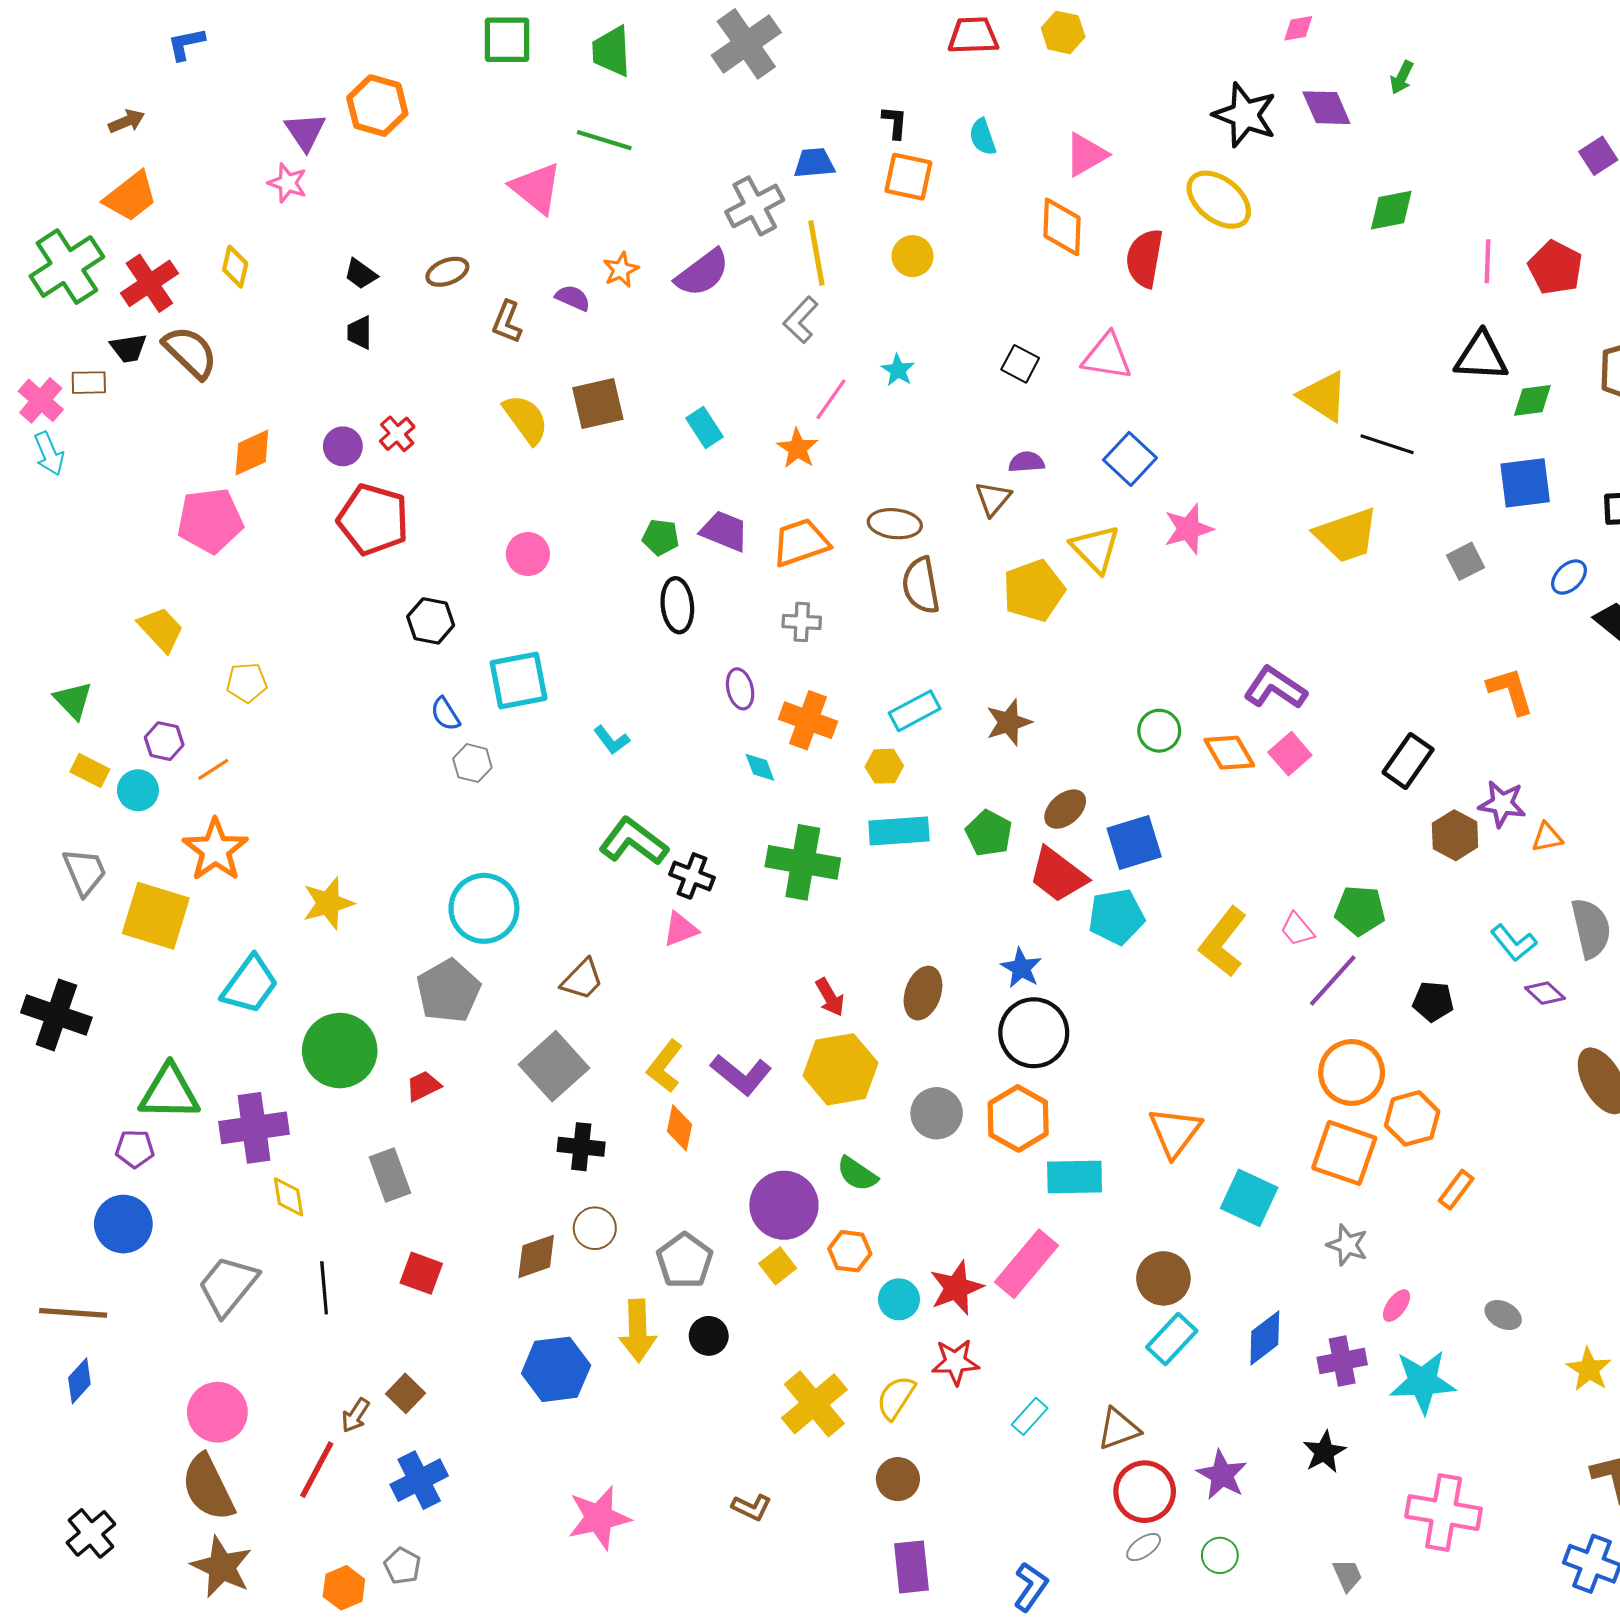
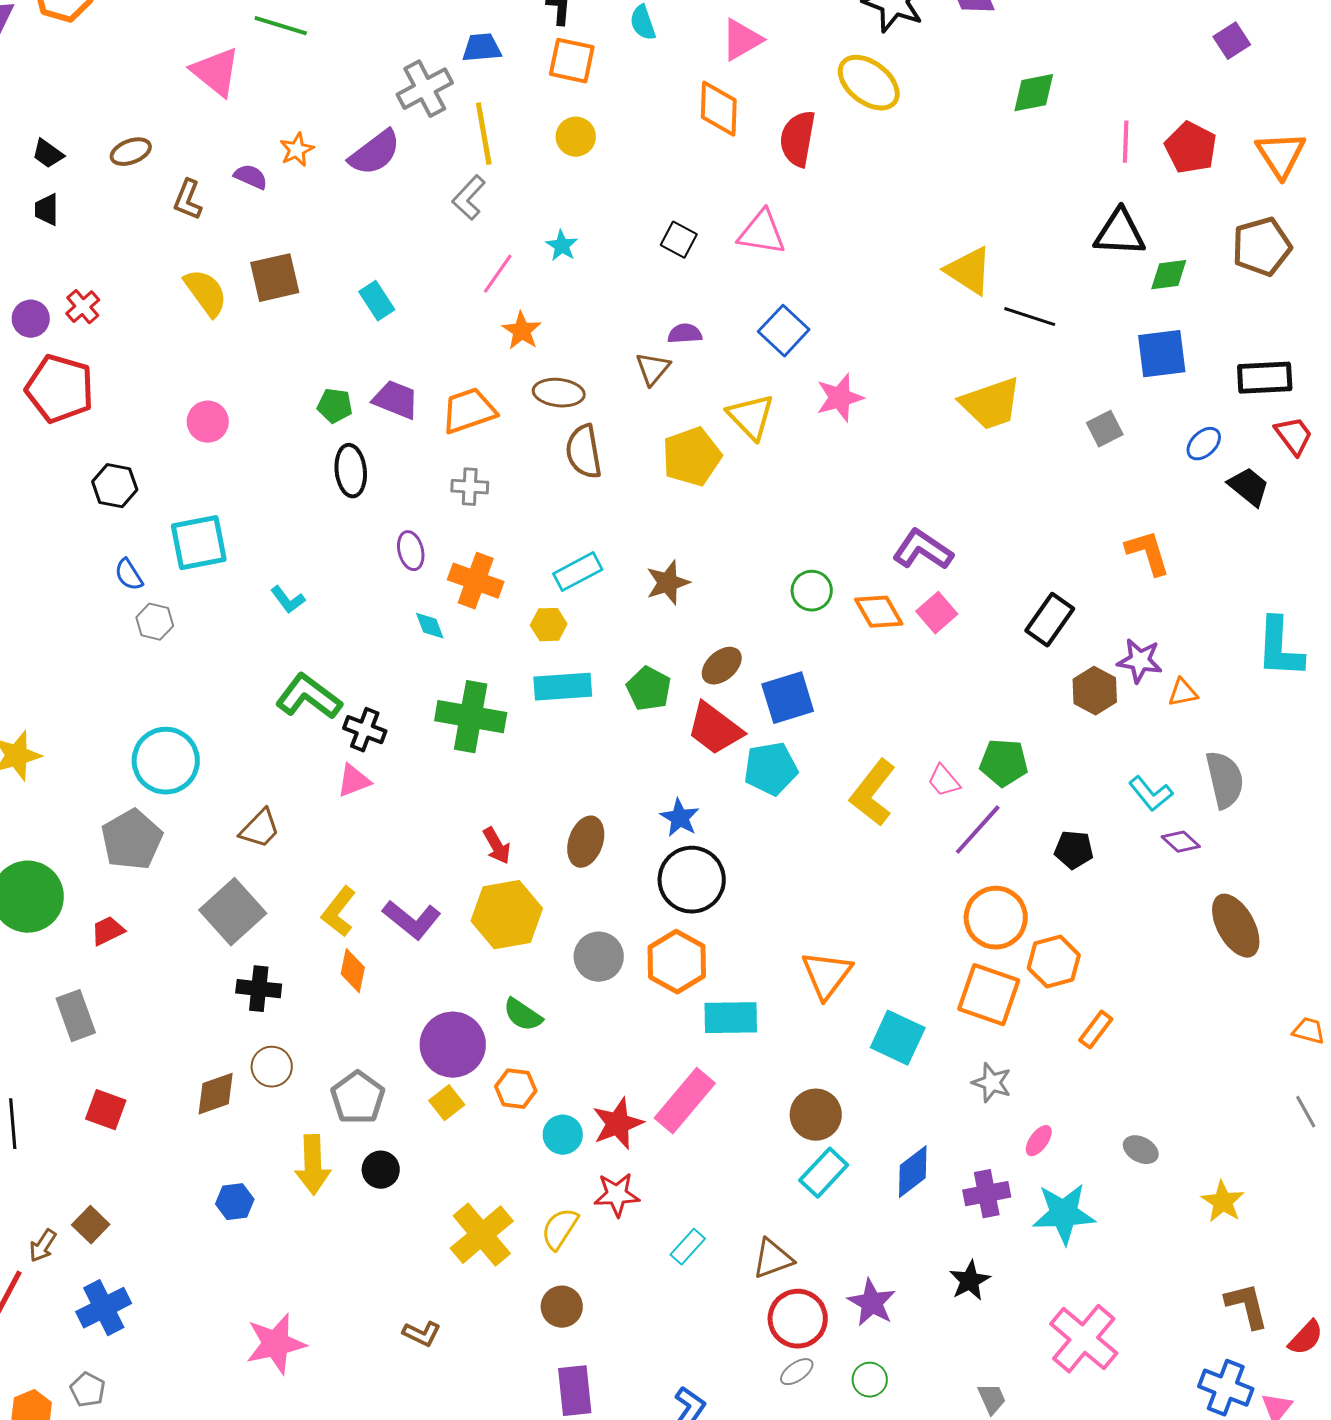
orange star: (798, 448) -> (522, 331), moved
blue hexagon: (556, 1369) -> (235, 1202), size x0.6
pink cross: (1444, 1513) -> (1084, 1339), turned 30

